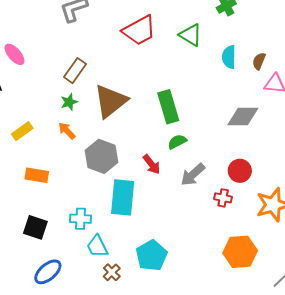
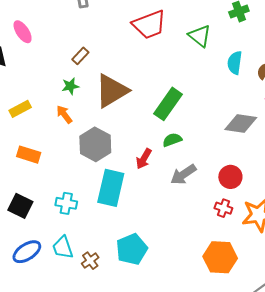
brown rectangle: (75, 71) -> (80, 56), size x0.7
green rectangle: (168, 107) -> (168, 104), turned 44
red arrow: (151, 164) -> (144, 159), turned 60
red cross: (223, 198) -> (223, 208), moved
cyan trapezoid: (97, 246) -> (63, 247), moved

